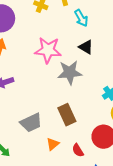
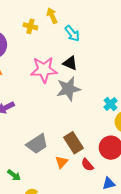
black triangle: (86, 47) -> (70, 63), moved
brown rectangle: (67, 115) -> (73, 143), moved

